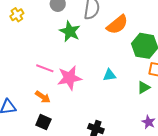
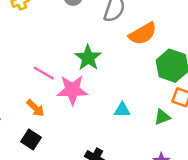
green star: (70, 31) -> (88, 58), moved
cyan triangle: (109, 75) -> (122, 110), moved

